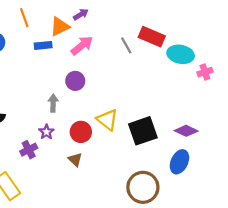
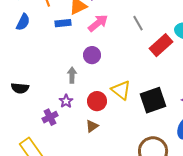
red rectangle: (152, 37) -> (161, 45), moved, turned -65
brown triangle: (75, 160) -> (92, 126), turned 40

